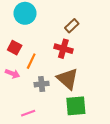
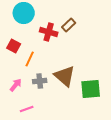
red cross: (63, 49) -> (49, 32), moved
pink arrow: (12, 74) -> (16, 85), moved, turned -72
green square: (76, 106) -> (91, 89), moved

